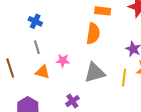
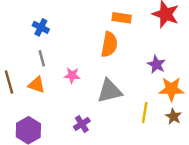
orange triangle: (42, 72) -> (37, 85), moved
yellow line: (124, 78) -> (145, 113), moved

